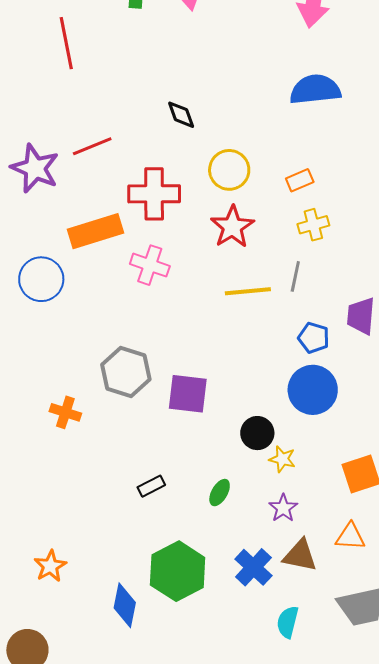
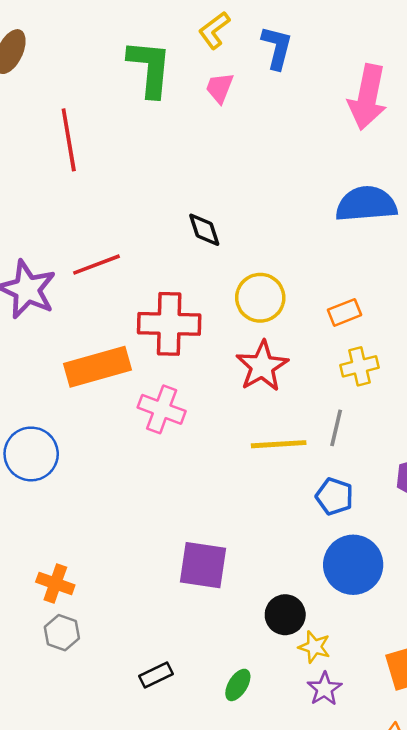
blue circle: (41, 279) -> (31, 454), moved
blue pentagon: (314, 338) -> (334, 496), moved
gray hexagon: (126, 372) -> (62, 633), moved, size x0.6
purple star: (283, 508) -> (324, 689), moved

